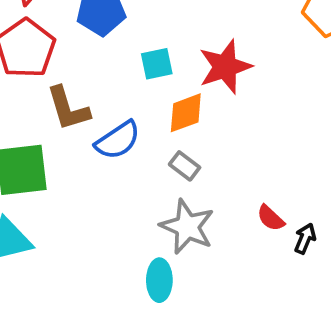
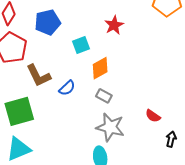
red star: (225, 67) -> (114, 25), moved, size x0.7
blue semicircle: (118, 140) -> (67, 88), size x0.7
black arrow: (305, 239) -> (171, 139), moved

